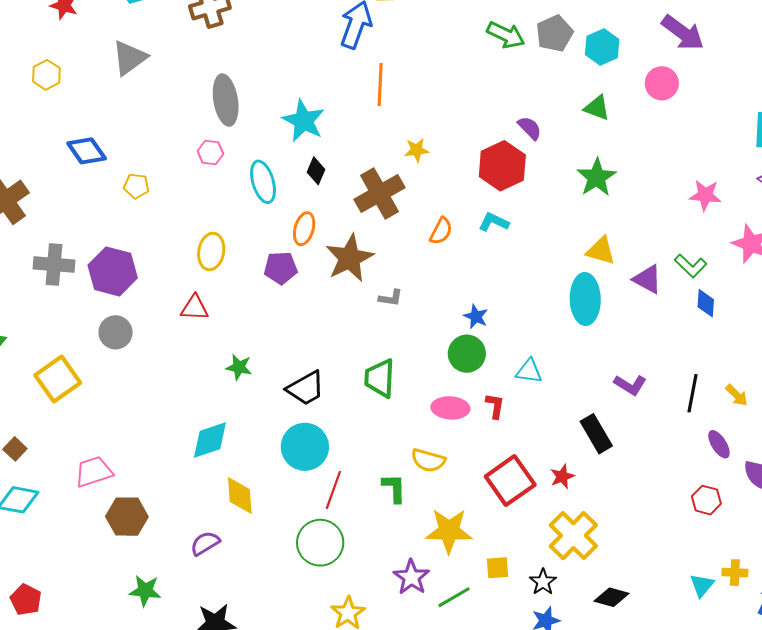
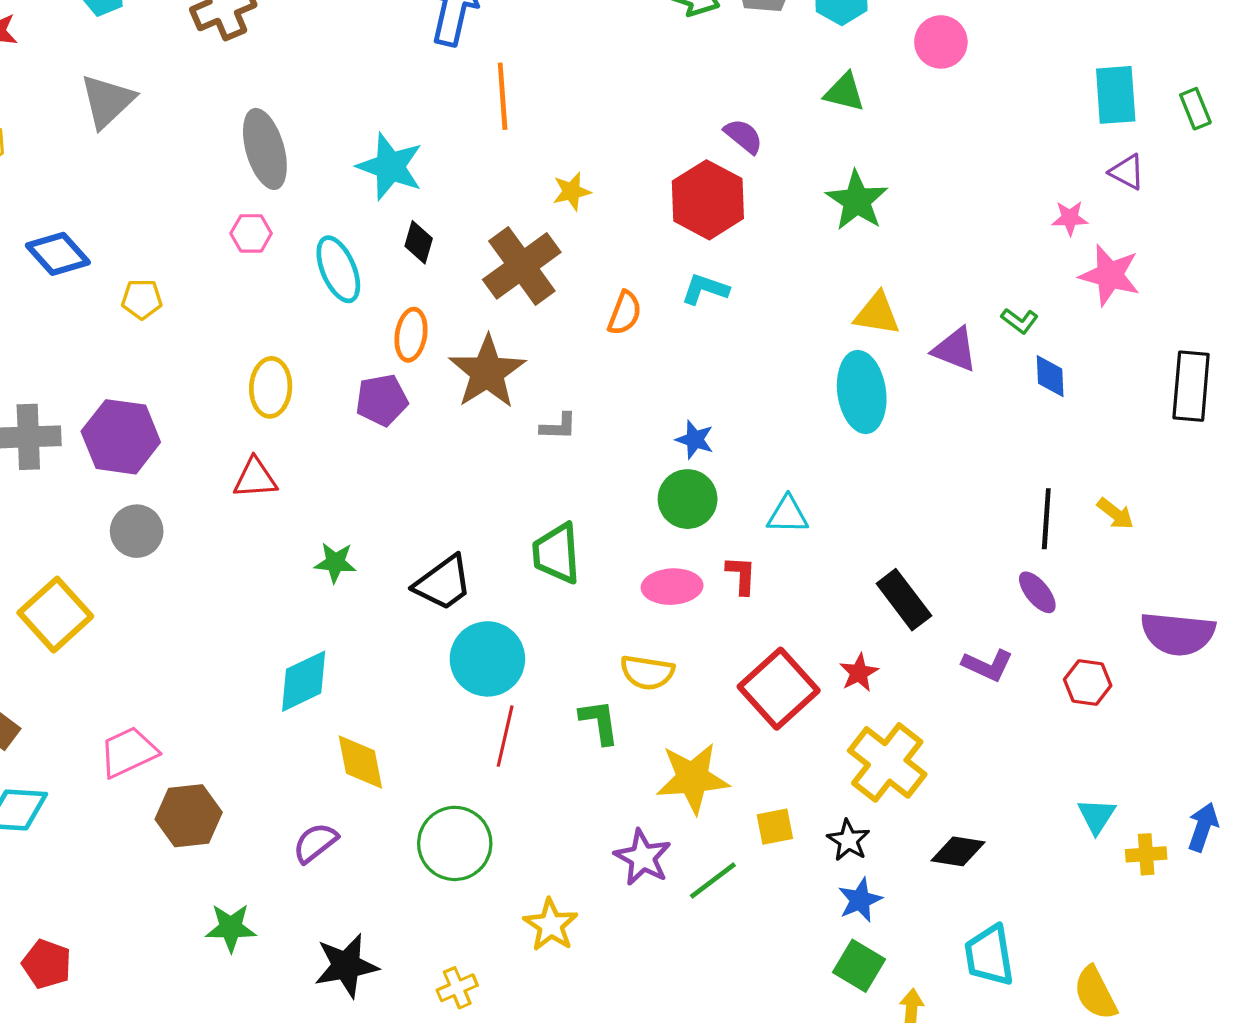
pink star: (705, 195) -> (1070, 218), moved, size x0.7
green L-shape: (691, 266) -> (1020, 321), size x0.7
purple L-shape: (630, 385) -> (988, 665), moved
purple ellipse: (719, 444) -> (1037, 592), moved
cyan circle: (305, 447) -> (487, 659), moved
green circle: (320, 543) -> (455, 843), moved
yellow cross: (735, 573) -> (1146, 854), moved

